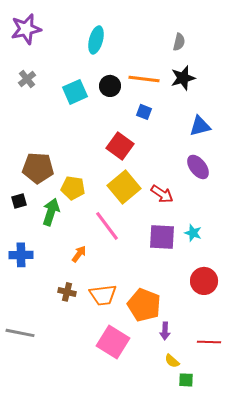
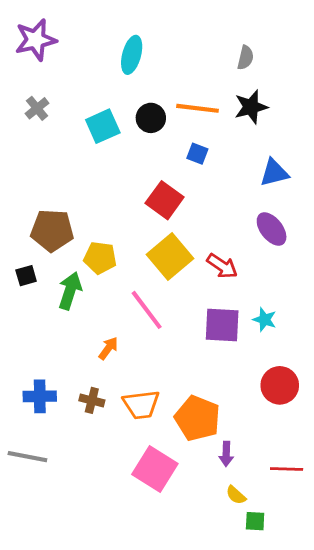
blue cross: (21, 255) -> (40, 396), moved

